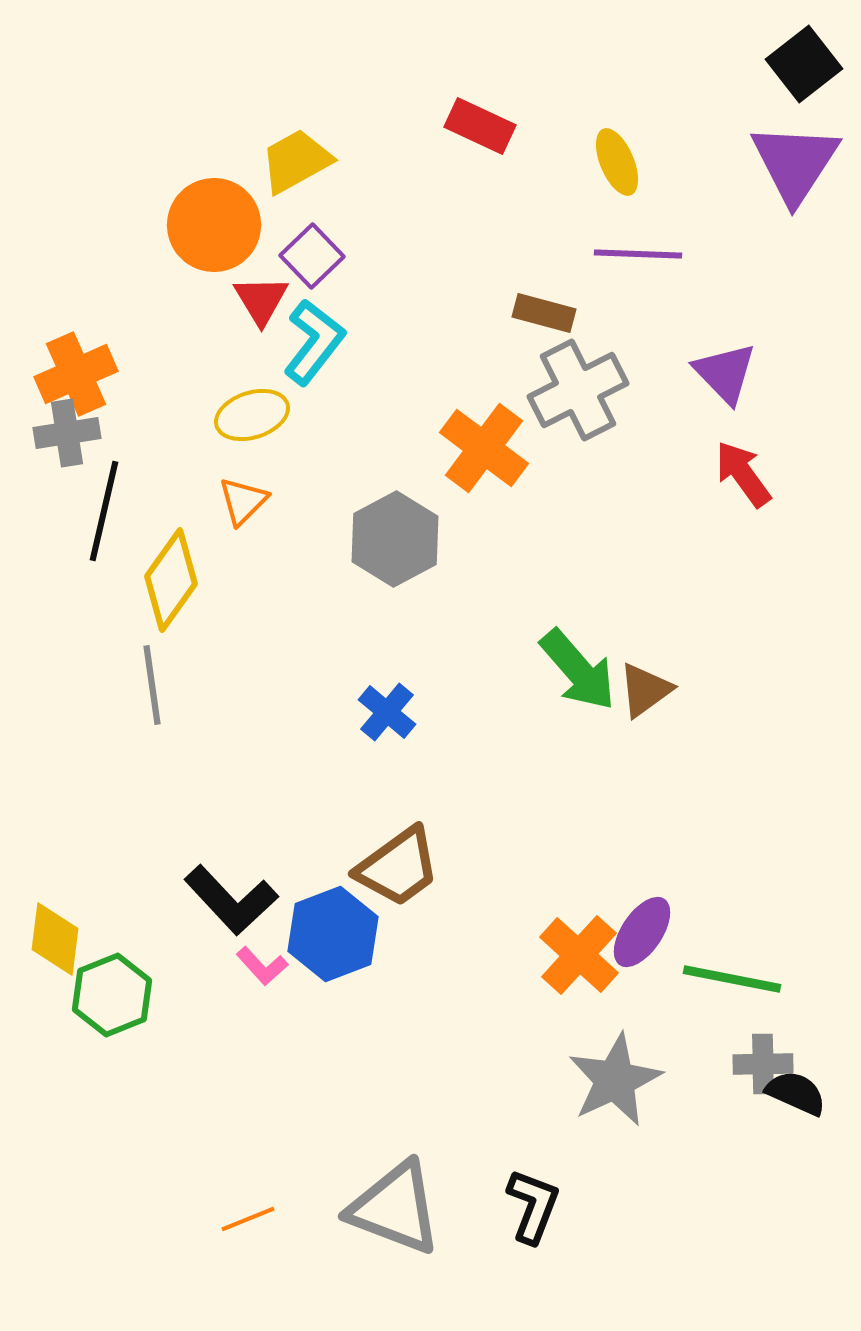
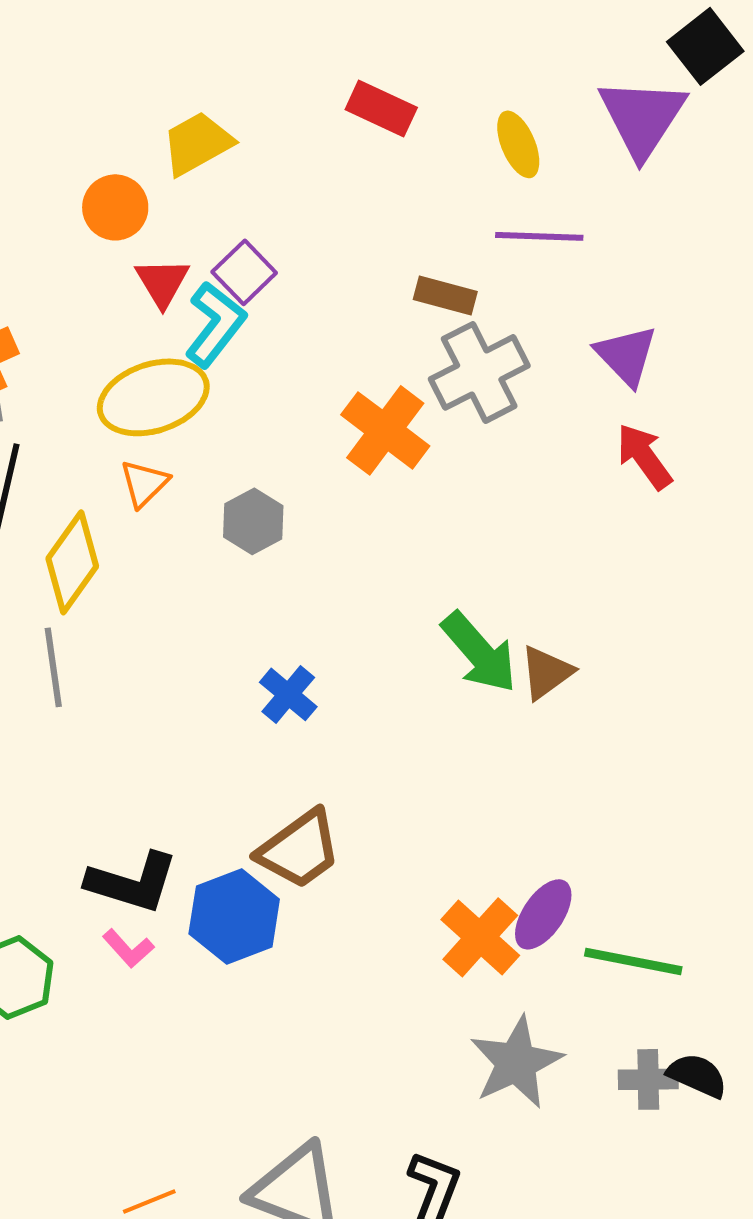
purple triangle: (795, 163) -> (642, 117), moved
orange circle: (214, 225) -> (115, 207), size x0.7
purple square: (312, 256) -> (244, 272), moved
yellow ellipse: (252, 415) -> (153, 397), size x1.5
gray hexagon: (395, 539) -> (253, 521), moved, size x0.7
black L-shape: (231, 900) -> (132, 882), turned -30
pink L-shape: (262, 966) -> (128, 948), moved
gray cross: (763, 1064) -> (648, 1079), moved

